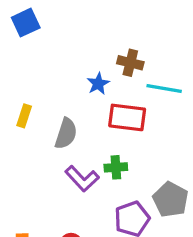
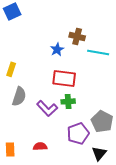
red rectangle: (127, 117) -> (64, 78), moved
gray semicircle: (66, 134) -> (19, 96), moved

